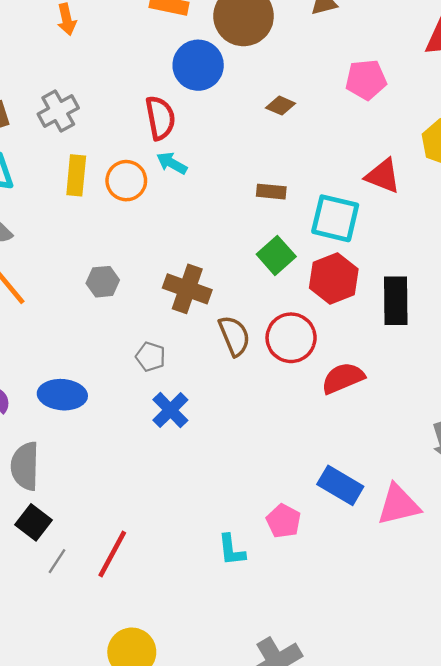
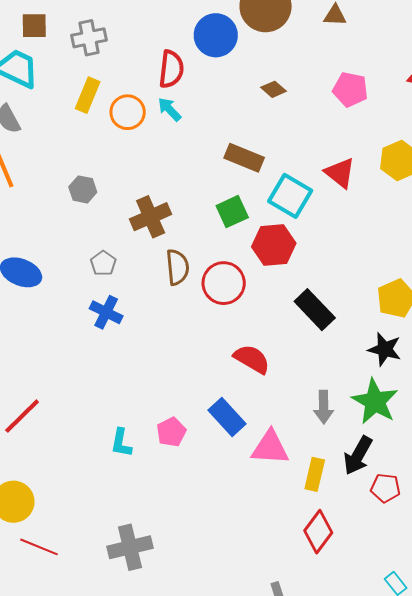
brown rectangle: (271, 192) -> (244, 158), size x1.5
brown cross: (187, 289) -> (151, 217), turned 30
black rectangle: (396, 301) -> (315, 310), moved, turned -60
red semicircle: (343, 378) -> (252, 359), moved, turned 36
blue cross: (170, 410) -> (106, 312), turned -36

